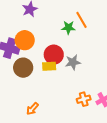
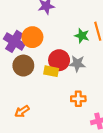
gray star: (73, 62) -> (77, 64), moved
orange cross: (84, 99) -> (78, 99), moved

